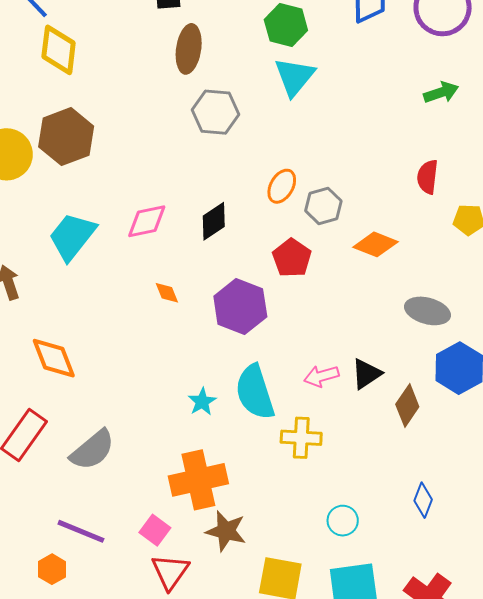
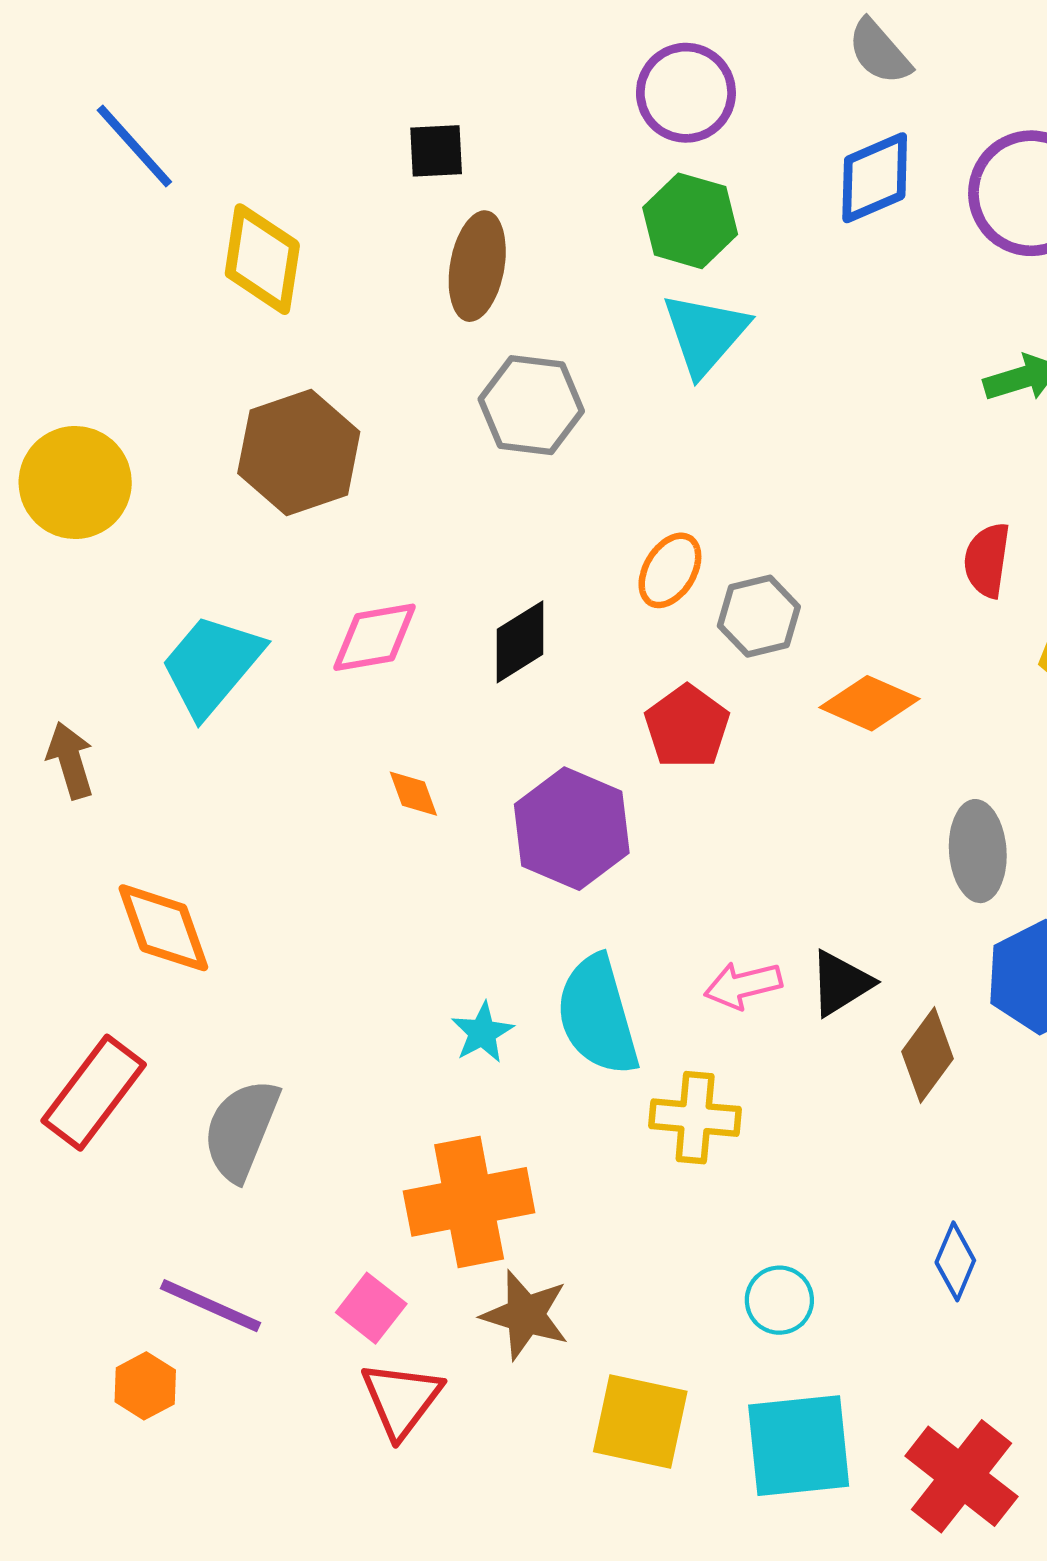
yellow diamond: (59, 50) -> (262, 259), moved
brown hexagon: (66, 137) -> (299, 453), moved
gray ellipse: (428, 311) -> (978, 851), turned 69
gray semicircle: (92, 450) -> (241, 1130), turned 150

